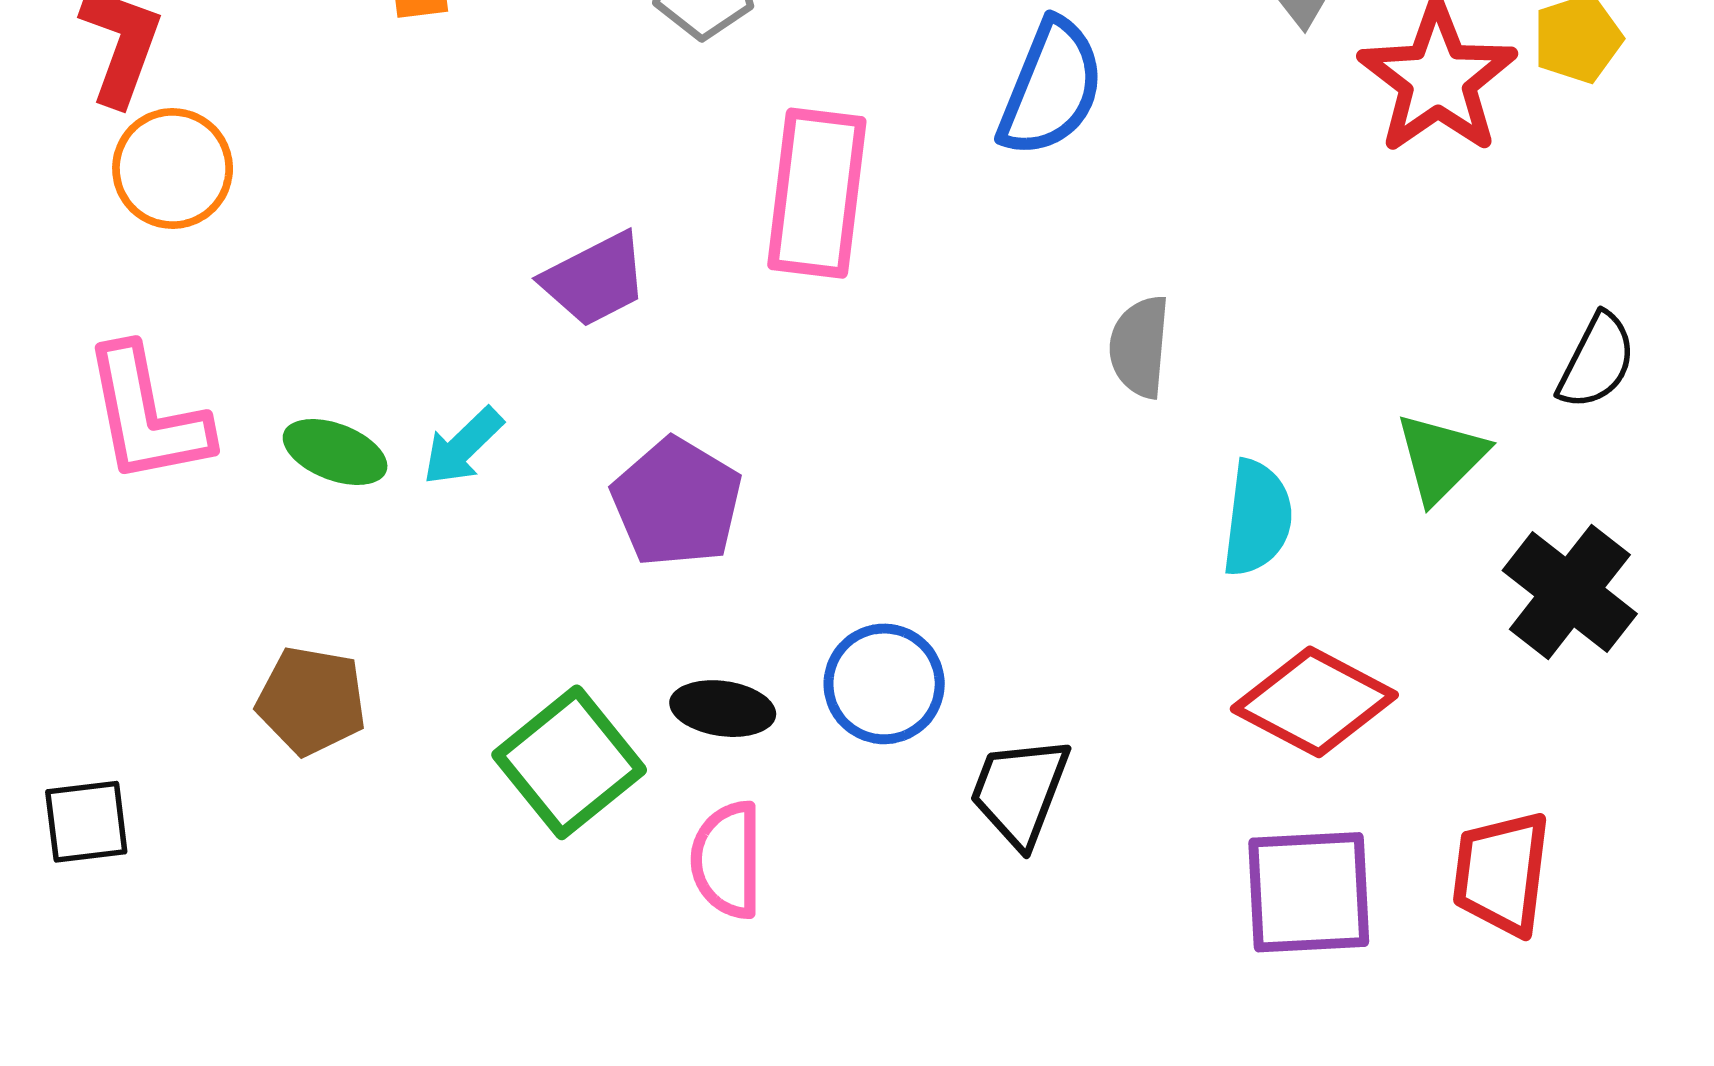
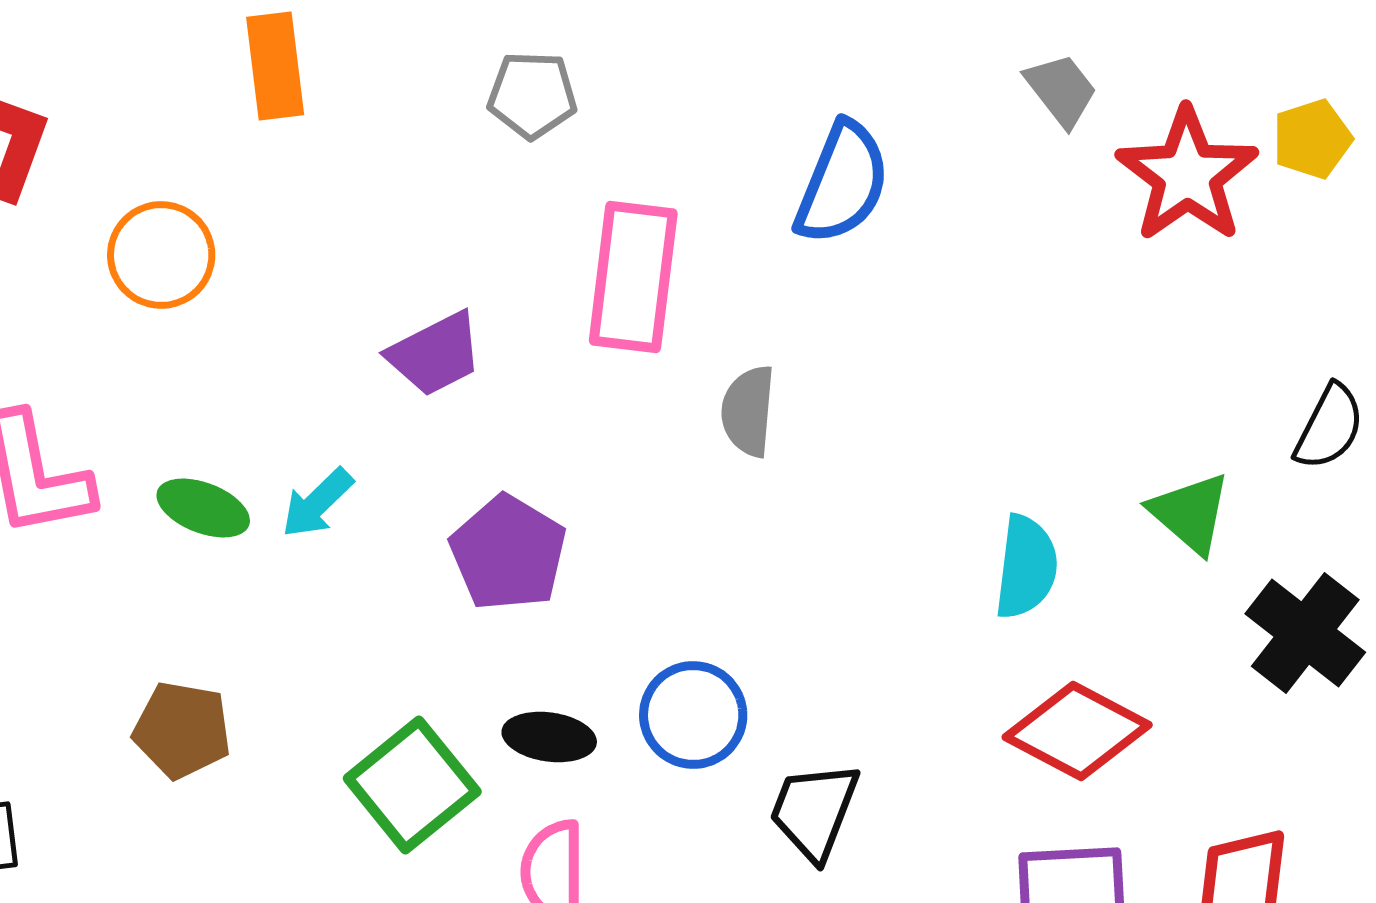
orange circle: (173, 169) -> (161, 255), moved
gray semicircle: (1140, 347) -> (748, 411), moved
green triangle: (1441, 458) -> (1190, 513), turned -34

